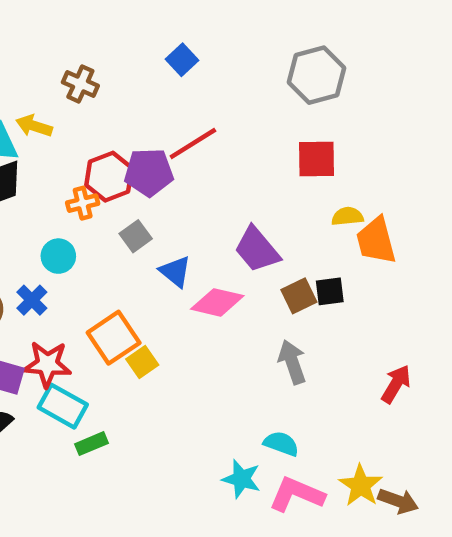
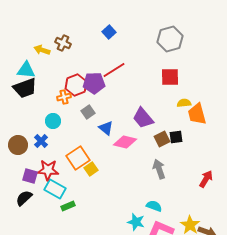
yellow arrow: (34, 126) -> (42, 50), moved

